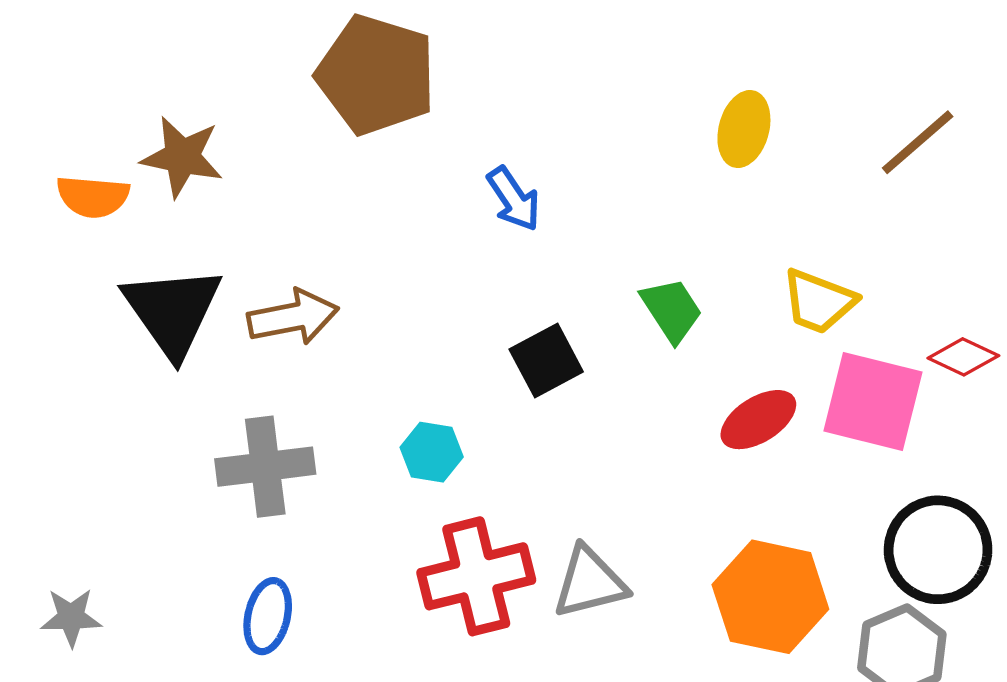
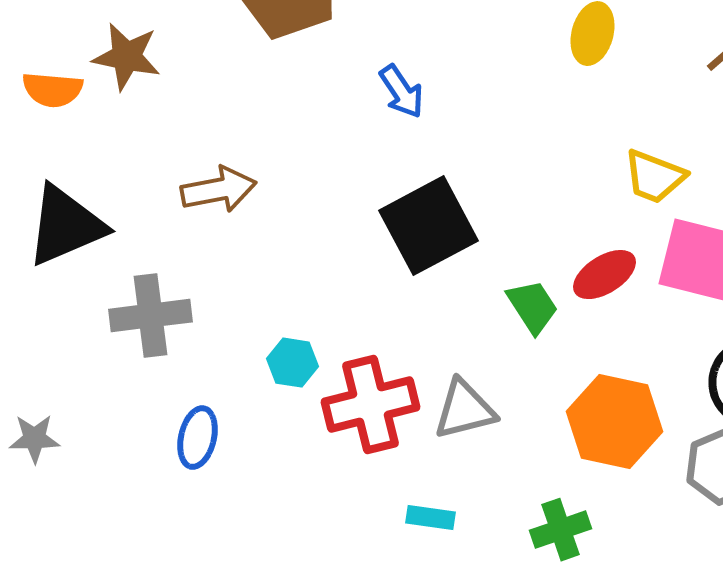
green trapezoid: (672, 310) -> (532, 307), moved
black triangle: (172, 311) -> (66, 226), moved, turned 42
black square: (546, 361) -> (428, 226), size x1.6
cyan hexagon: (432, 452) -> (292, 363), moved
gray cross: (265, 467) -> (150, 316), moved

